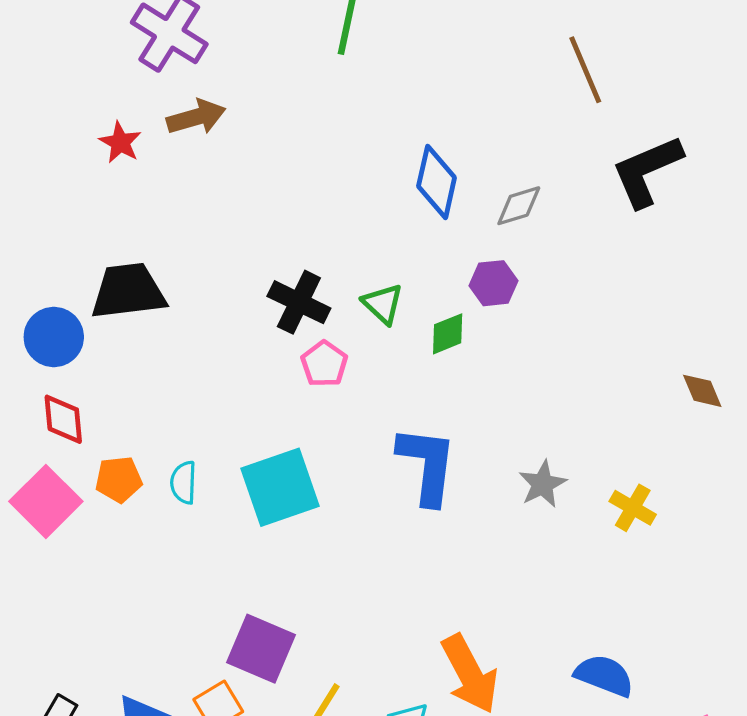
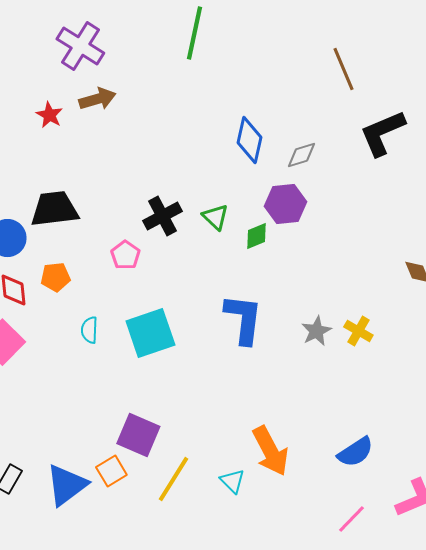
purple hexagon: (493, 283) -> (285, 204), size x1.4
black cross: (299, 302) -> (162, 216), turned 36
pink pentagon: (324, 364) -> (125, 255), moved
orange pentagon: (119, 479) -> (55, 277), moved
yellow cross: (633, 508) -> (358, 331), moved
blue semicircle: (604, 675) -> (355, 452), turned 126

